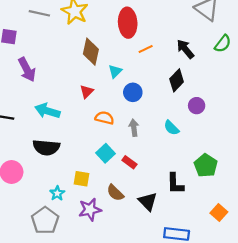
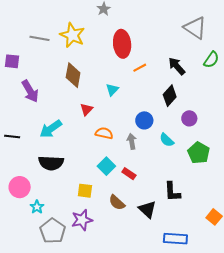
brown diamond: (91, 52) -> (73, 75), moved
blue circle: (133, 92) -> (144, 120), moved
cyan arrow: (47, 111) -> (51, 129), turned -50
green pentagon: (206, 166) -> (199, 153), moved
cyan star: (57, 193) -> (37, 207), moved
purple star: (90, 210) -> (82, 220), moved

